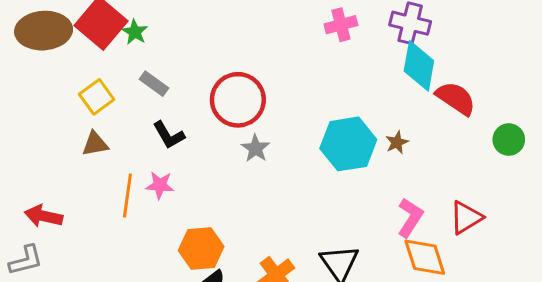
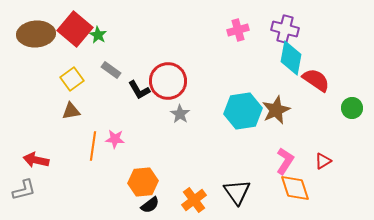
black L-shape: (169, 135) -> (139, 90), moved
brown star: (397, 142) -> (276, 110), size x1.8
red triangle: (466, 218) -> (323, 161), size x0.7

